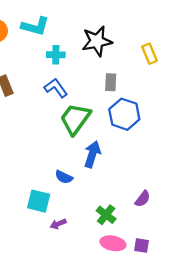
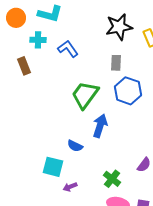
black star: (97, 41) -> (119, 27), moved
cyan cross: (56, 55) -> (38, 40), moved
blue L-shape: (56, 88) -> (68, 49), moved

